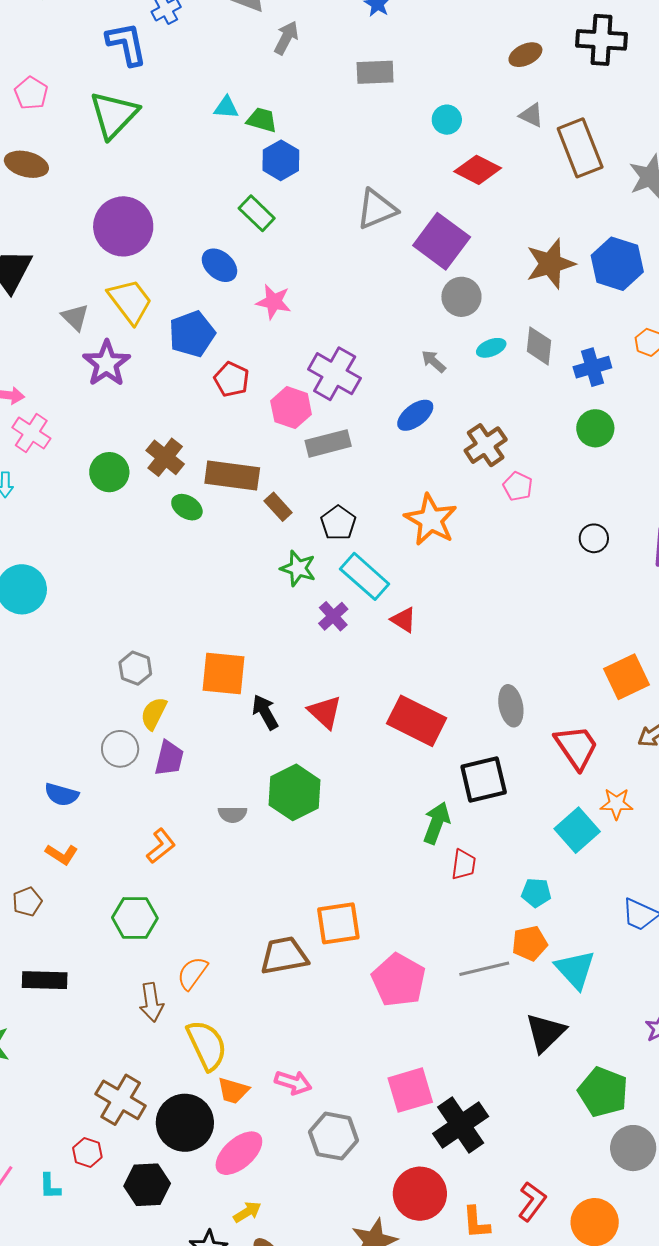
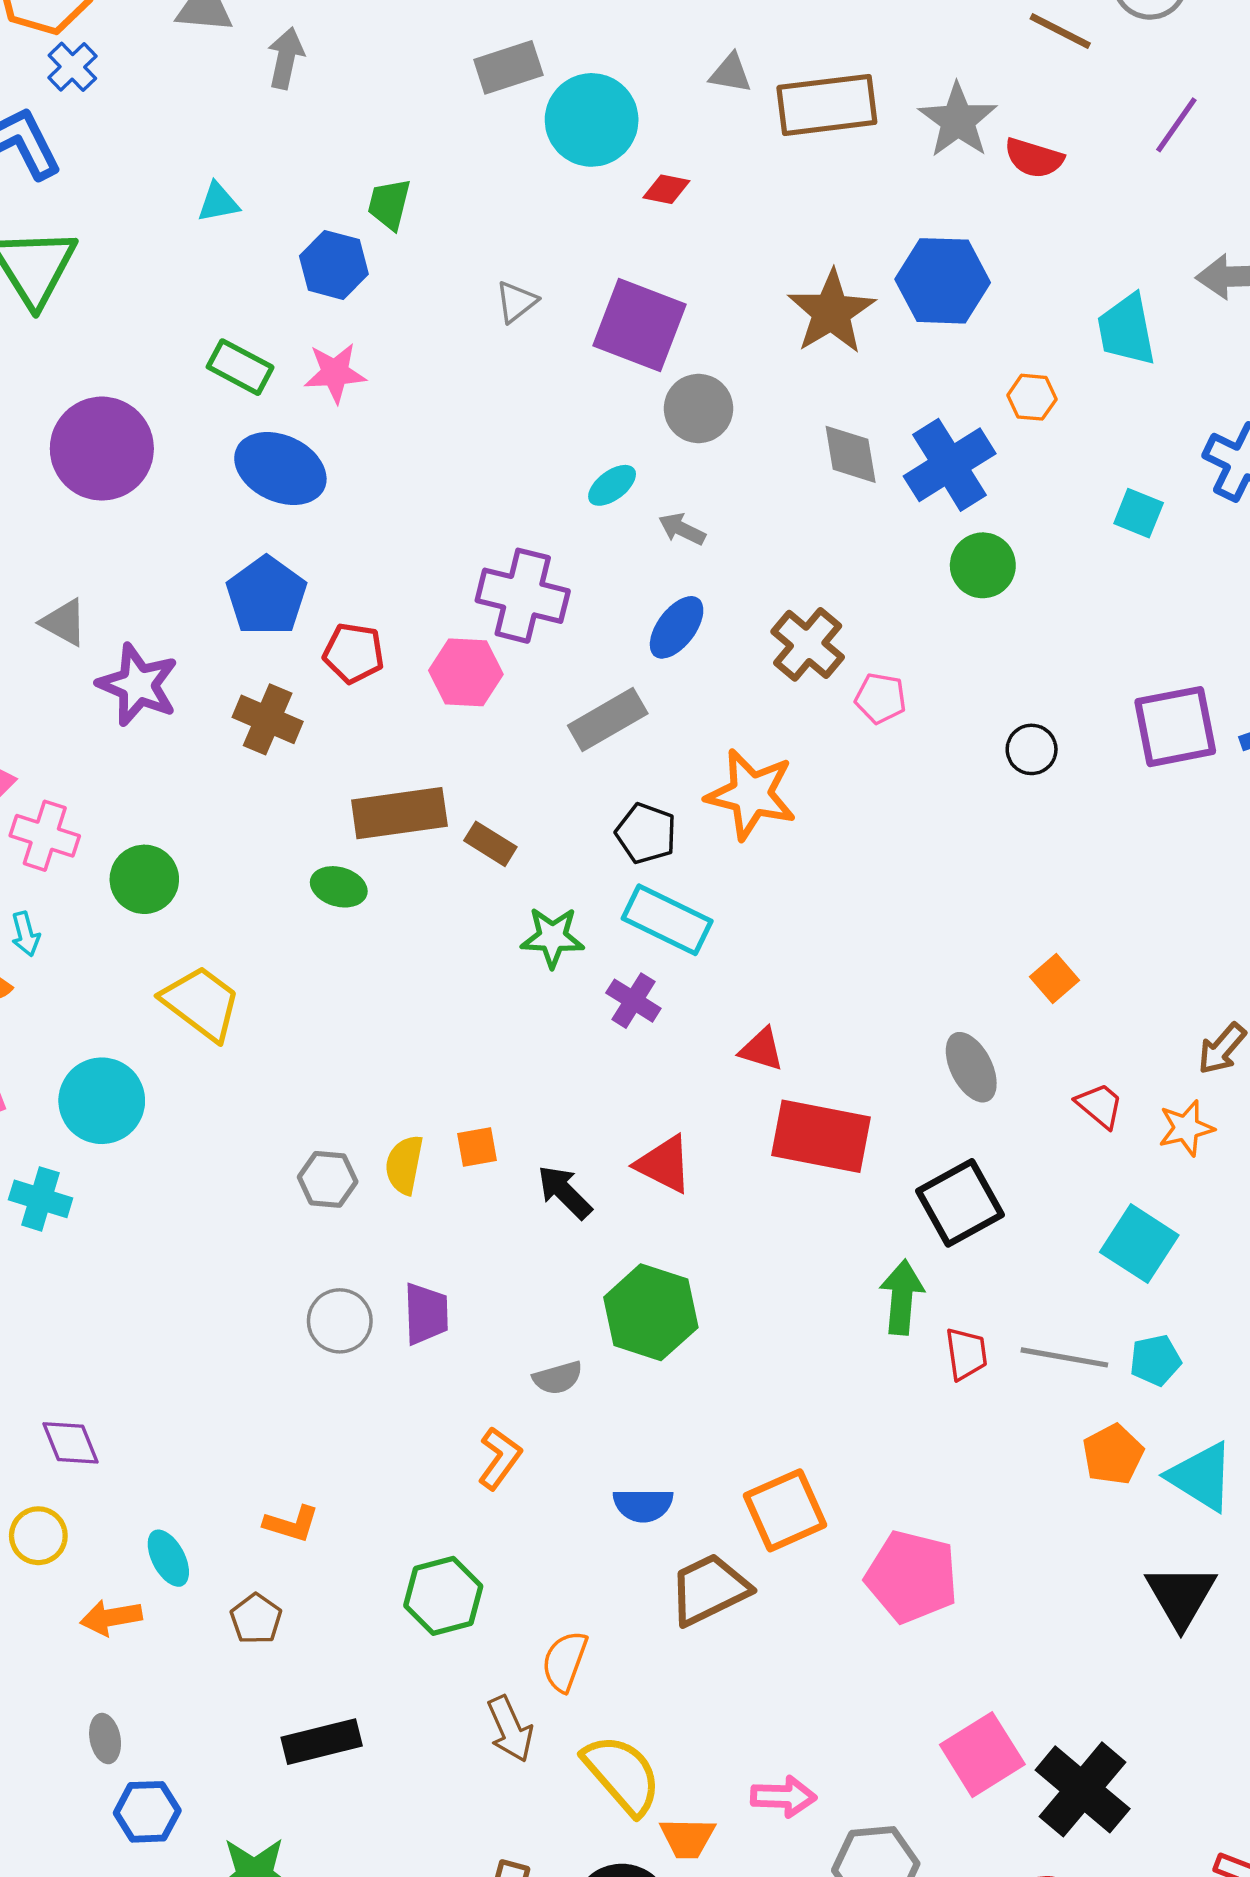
gray rectangle: (375, 72) -> (508, 67), moved
green trapezoid: (262, 120) -> (389, 204), moved, turned -76
cyan circle: (447, 120) -> (592, 120), size x1.8
brown rectangle: (580, 148) -> (827, 105), turned -60
red diamond: (478, 170) -> (666, 189), size x0.6
gray triangle: (377, 209) -> (516, 302), size x0.6
green rectangle: (257, 213) -> (240, 367), moved
blue ellipse: (219, 265) -> (280, 469), size x1.4
yellow trapezoid: (130, 301) -> (201, 1003), moved
pink star: (274, 302) -> (335, 373), moved
cyan ellipse: (491, 348) -> (612, 485), moved
blue cross: (592, 367) -> (950, 465), size x1.4
gray rectangle: (328, 443) -> (608, 720), moved
brown cross: (165, 457) -> (268, 719), moved
green circle: (109, 472) -> (144, 879), moved
black pentagon: (338, 523) -> (646, 833), moved
red triangle: (404, 620) -> (762, 1049), moved
orange square: (223, 673) -> (477, 1147), size x0.5
orange square: (627, 677) -> (1054, 979), moved, size x0.6
yellow semicircle: (154, 713) -> (404, 1165), moved
red trapezoid: (576, 747) -> (1100, 1105), size x0.6
blue semicircle: (62, 795) -> (643, 1505), moved
orange star: (616, 804) -> (1186, 1128), moved
orange L-shape: (161, 846) -> (500, 1458), moved
cyan pentagon: (536, 893) -> (1155, 1360), moved
gray line: (484, 969) -> (1064, 1357), moved, turned 39

